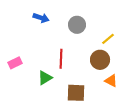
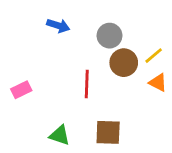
brown circle: (100, 60) -> (124, 63), moved
green triangle: (45, 78) -> (60, 135), moved, turned 49
orange triangle: (111, 81) -> (158, 83), moved

